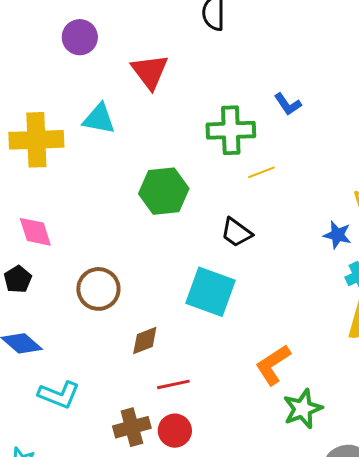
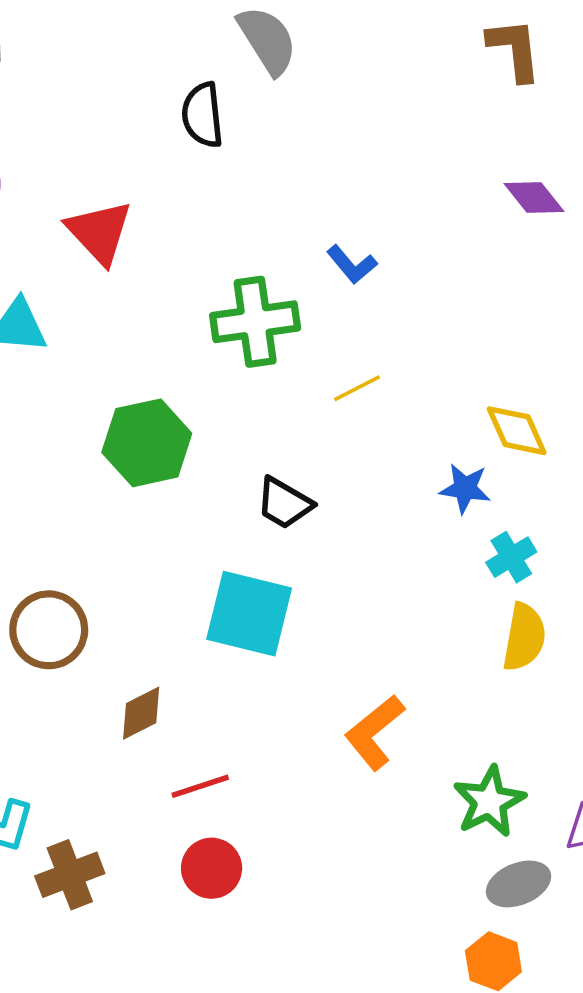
yellow line: (261, 172) -> (357, 388), moved
green star: (303, 409) -> (489, 802), moved
brown cross: (132, 427) -> (70, 875), moved

